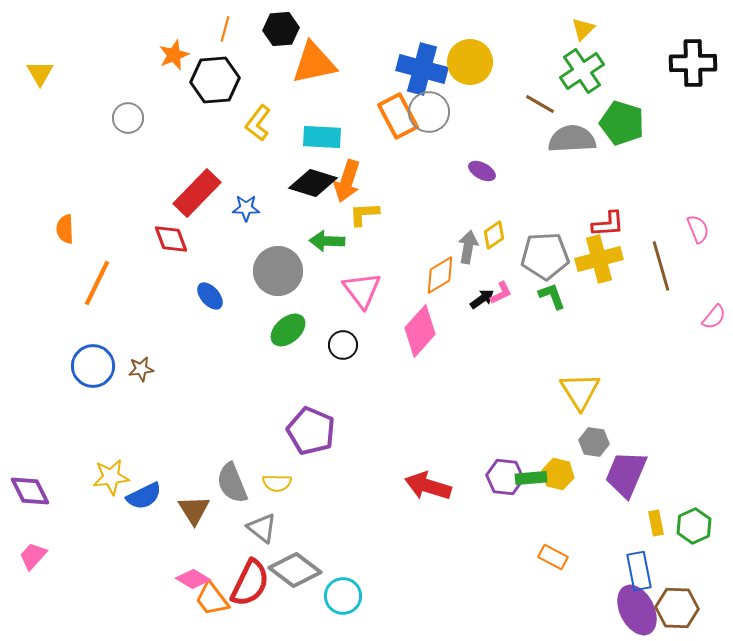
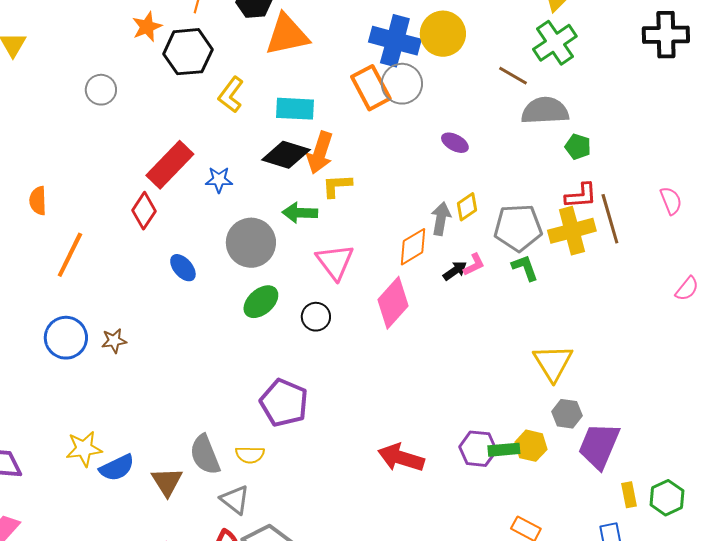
green pentagon: (622, 123) -> (578, 147), moved, size x0.6
red diamond: (171, 239) -> (144, 211), turned 54
brown line: (661, 266) -> (610, 219), moved

